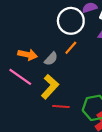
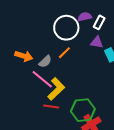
pink line: (20, 77) -> (42, 79), moved
yellow L-shape: (50, 87) -> (56, 89), moved

